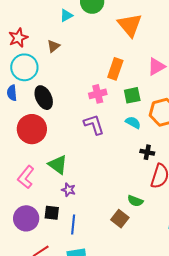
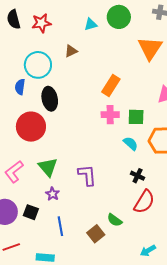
red star: (18, 38) -> (41, 23), moved
orange rectangle: (115, 69) -> (111, 85), moved
pink cross: (98, 94) -> (110, 115), moved
purple L-shape: (94, 125) -> (87, 175), moved
blue line: (73, 225) -> (60, 226), moved, turned -30

